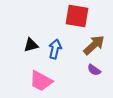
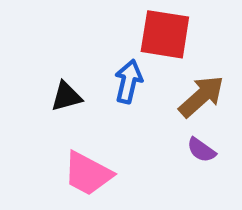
blue arrow: (55, 49) -> (128, 81), moved

